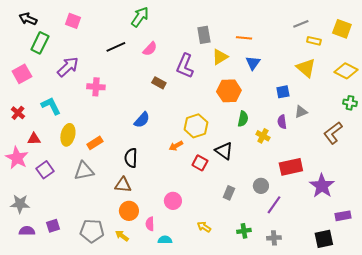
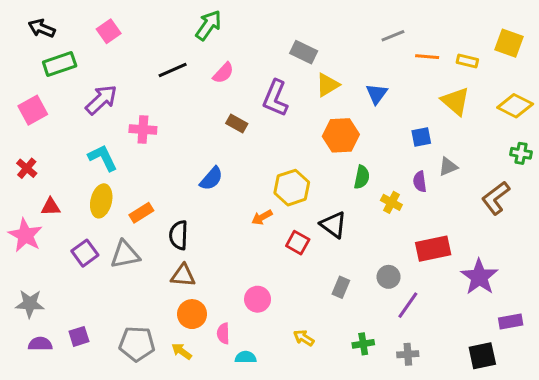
pink square: (73, 21) -> (109, 31), turned 35
gray line: (301, 24) -> (393, 36), moved
gray rectangle: (204, 35) -> (304, 52), turned -54
orange line: (244, 38) -> (427, 57), moved
green rectangle: (40, 43) -> (60, 64), turned 45
cyan L-shape: (51, 106) -> (103, 158), moved
black semicircle: (131, 158) -> (179, 235), moved
purple square: (45, 170) -> (85, 253), moved

